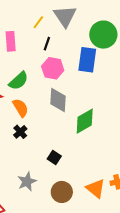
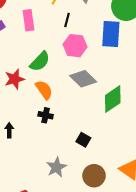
gray diamond: (58, 100) -> (83, 79), turned -45
black cross: (20, 132) -> (46, 115), turned -32

